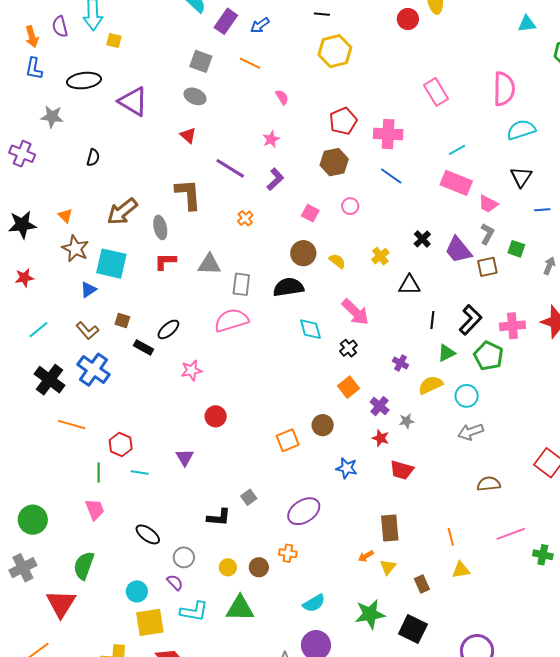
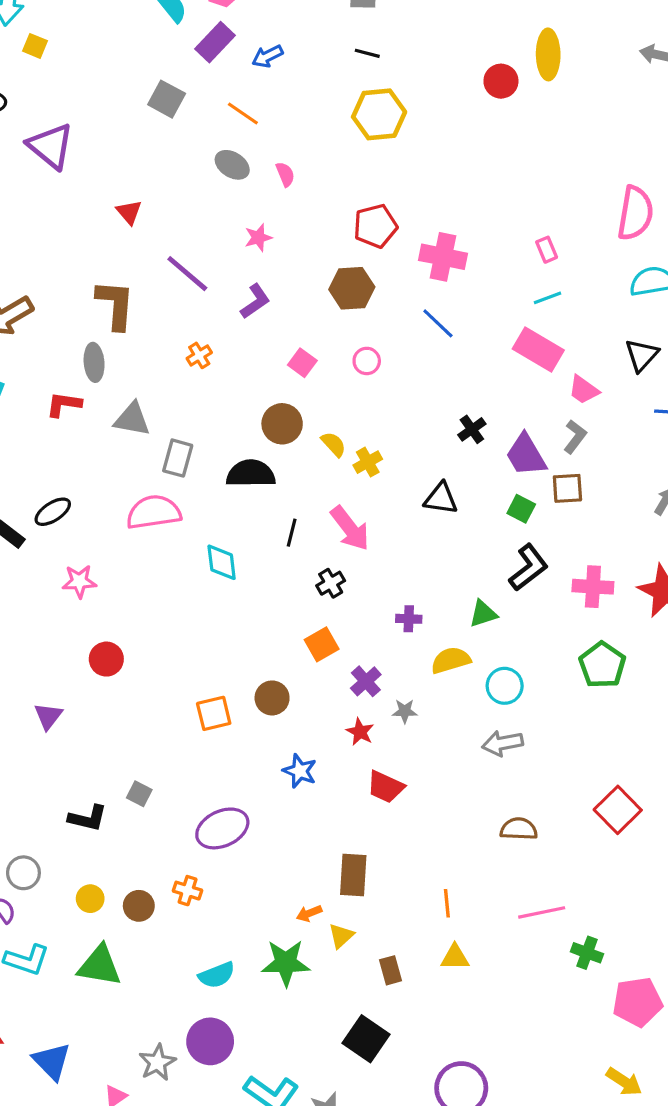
pink rectangle: (436, 92) -> (547, 250), moved, size x0.6
gray ellipse: (195, 96) -> (232, 165), moved
gray ellipse: (160, 227) -> (94, 362), moved
green square: (516, 249) -> (521, 509), moved
yellow cross: (380, 256) -> (368, 462), moved
black line: (432, 320) -> (292, 533), moved
cyan diamond: (310, 329) -> (222, 562), moved
green pentagon: (488, 356) -> (602, 665), moved
purple cross: (400, 363) -> (409, 619), turned -35
gray square: (249, 497) -> (139, 794), turned -35
green star: (370, 614) -> (286, 963), moved

